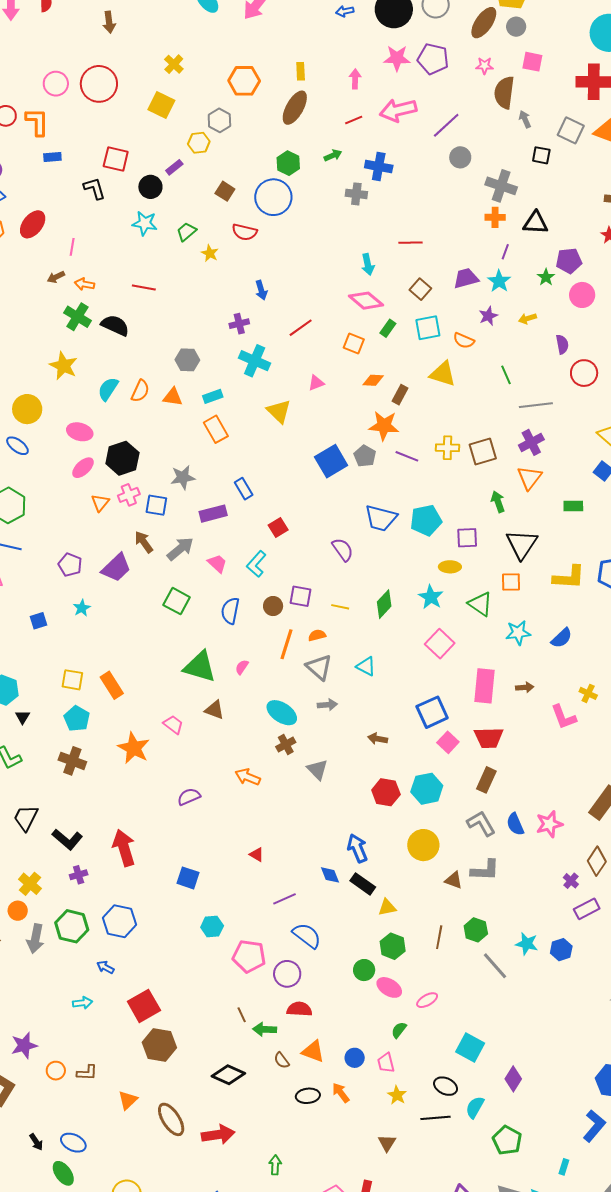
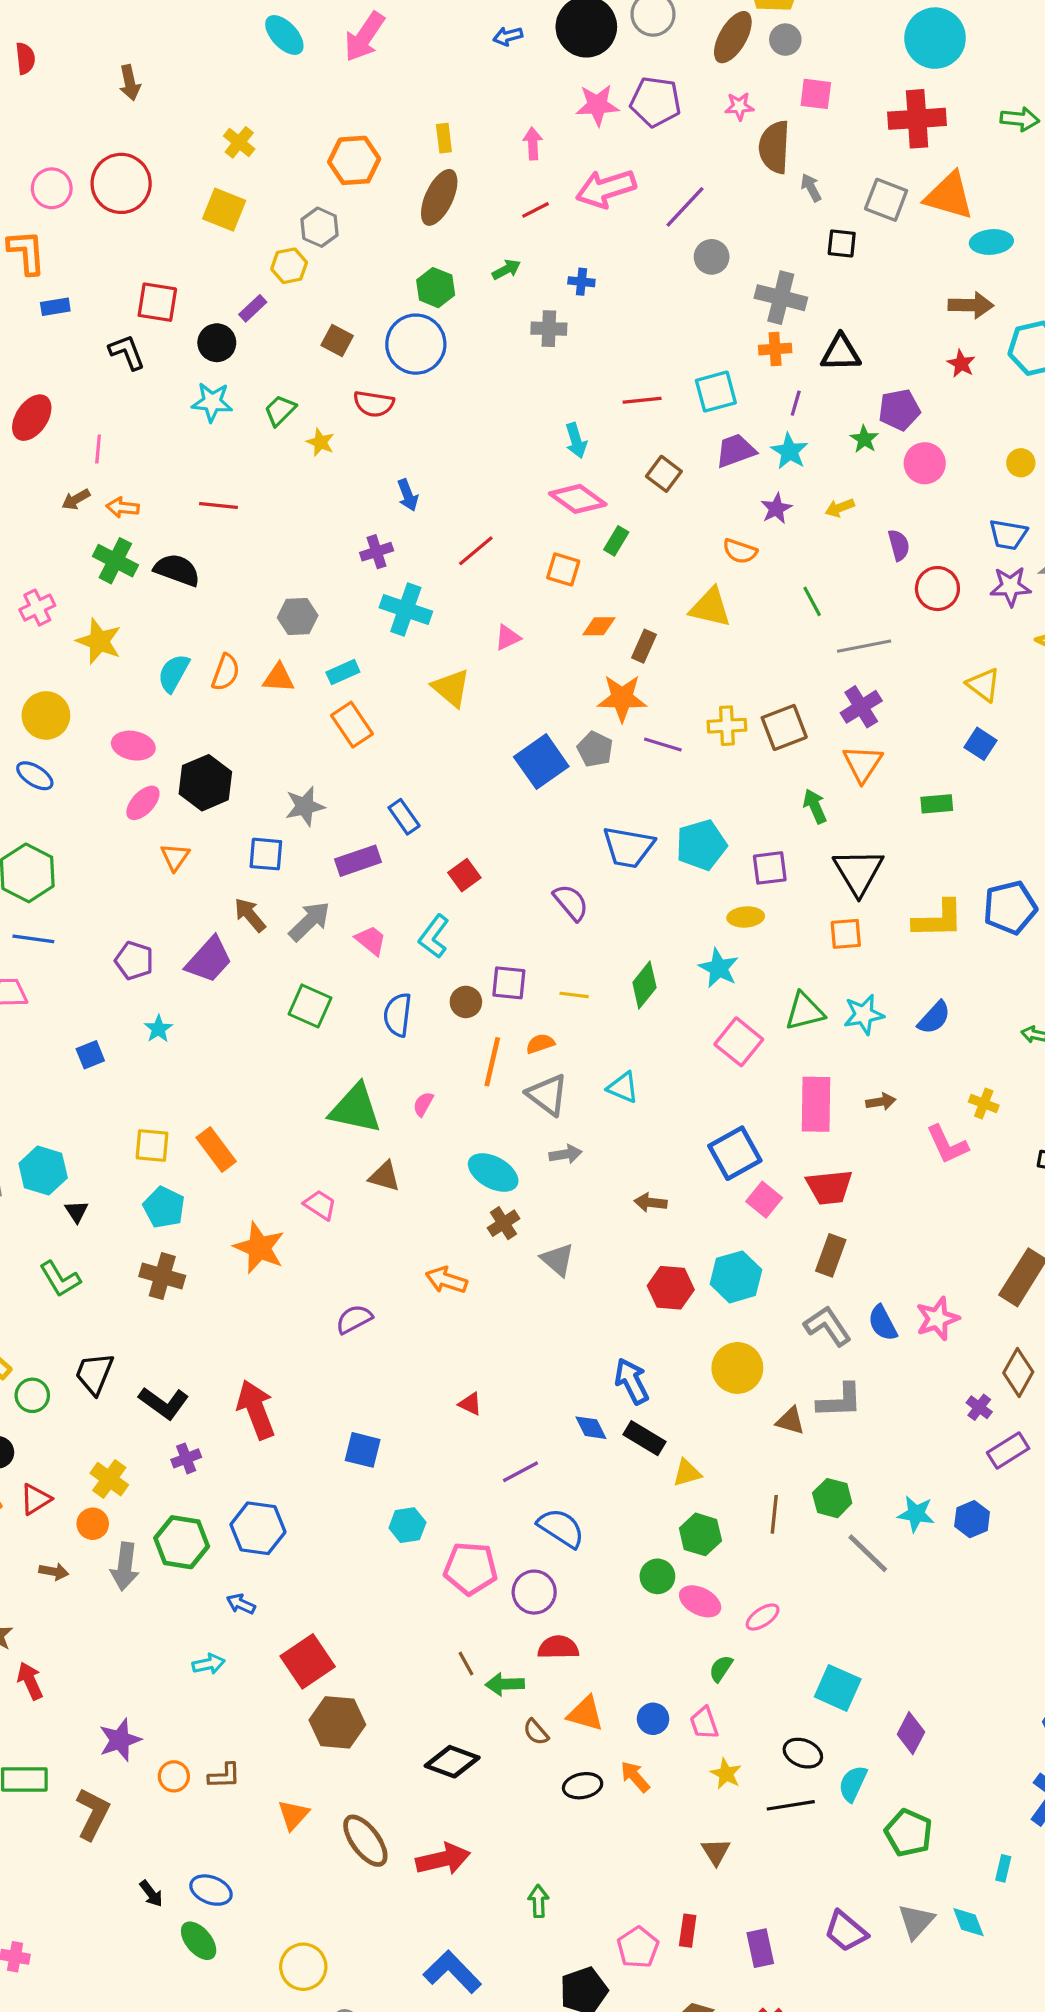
blue cross: (379, 167) -> (581, 282), size x0.6
cyan square: (428, 328) -> (716, 392), moved
pink cross: (129, 495) -> (37, 608), moved
green triangle: (480, 604) -> (805, 1011), moved, turned -44

